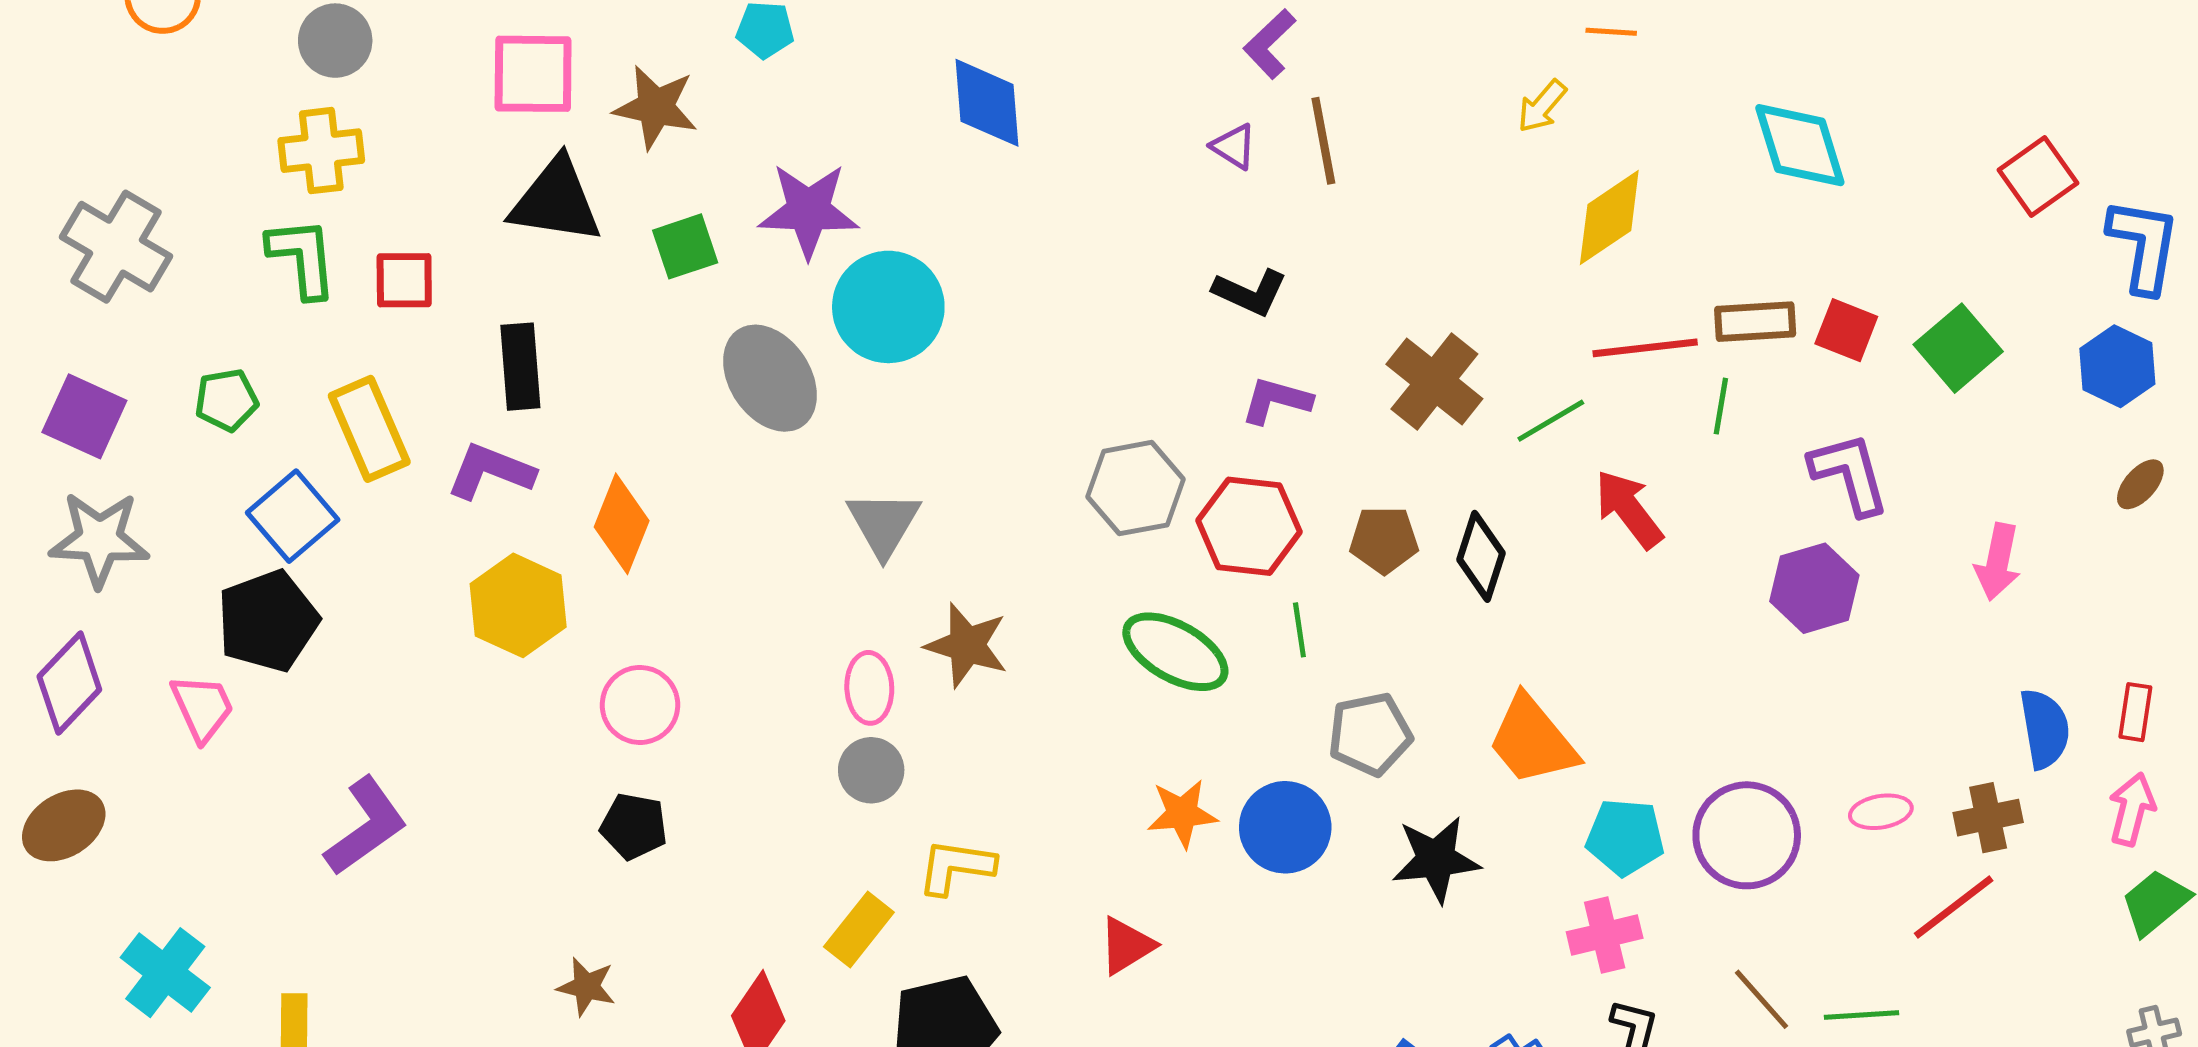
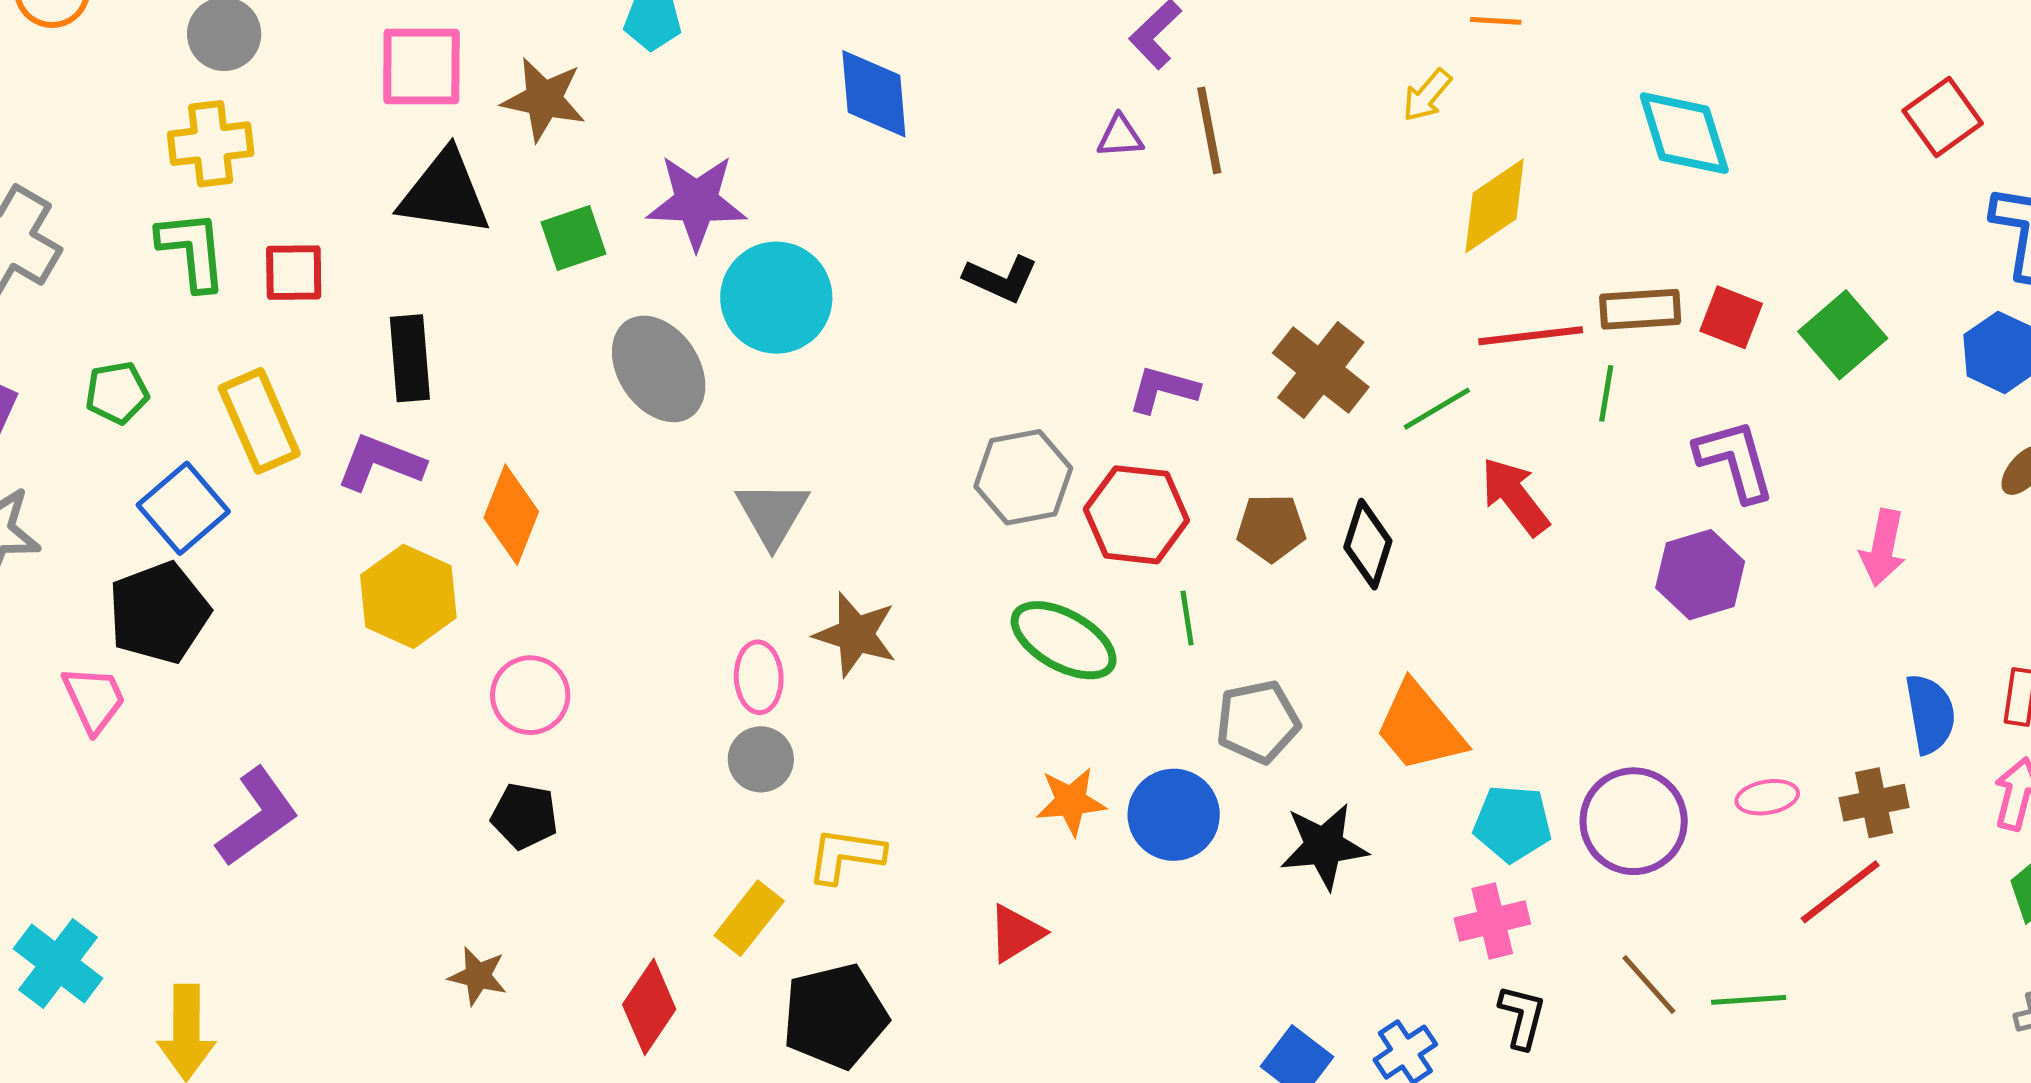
purple triangle: (1234, 146) -> (1120, 136), turned -36
red square: (2038, 176) -> (1943, 117), moved
black L-shape: (1250, 292) -> (1001, 279), moved

